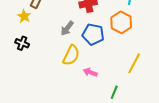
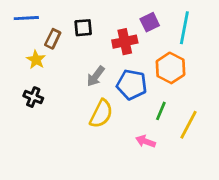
pink arrow: (90, 72) -> (146, 141), moved
green line: (114, 92) -> (161, 111), moved

